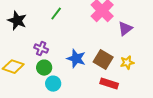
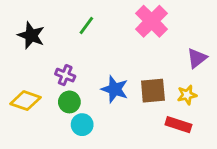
purple triangle: (125, 29) -> (197, 58), moved
brown square: (103, 60) -> (153, 91), turned -36
red rectangle: (109, 84) -> (178, 125), moved

